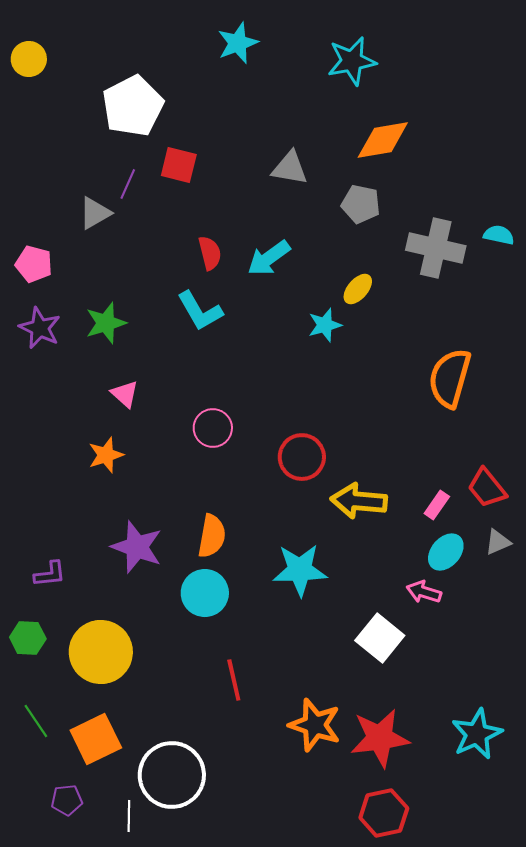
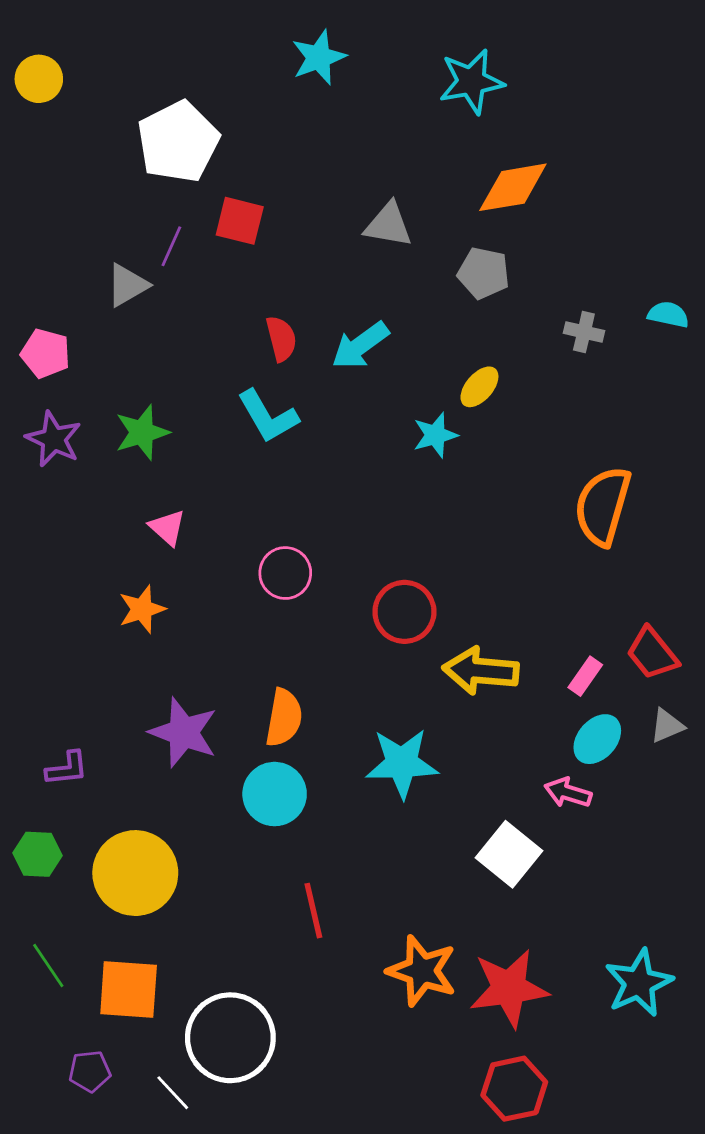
gray cross: (436, 248) -> (584, 332), size x0.5
orange square: (96, 739) -> (129, 990), turned 30
white line: (129, 816) -> (173, 1093), turned -44

